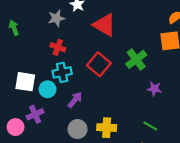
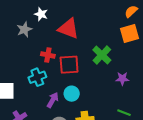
red cross: (58, 47) -> (48, 55), moved
red square: (99, 64) -> (69, 65), turned -35
cyan circle: (48, 89) -> (72, 94), moved

